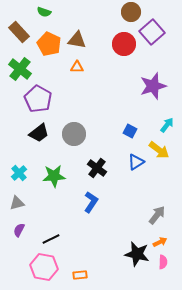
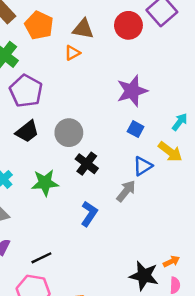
brown triangle: (77, 40) -> (83, 29), moved
orange triangle: (77, 67) -> (72, 53), turned -32
purple star: (153, 86) -> (132, 91), moved
black cross: (97, 168) -> (87, 164), moved
gray arrow: (157, 215) -> (126, 191), moved

